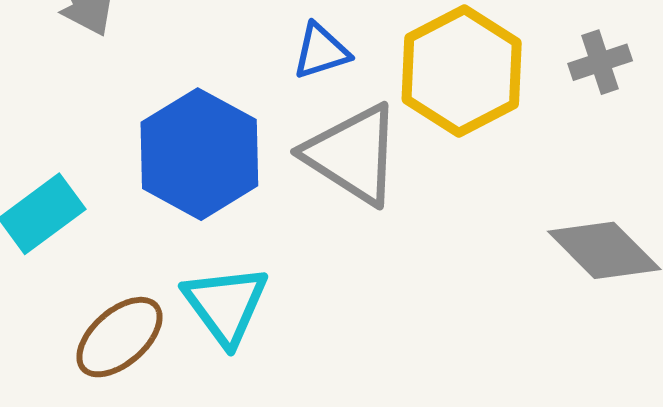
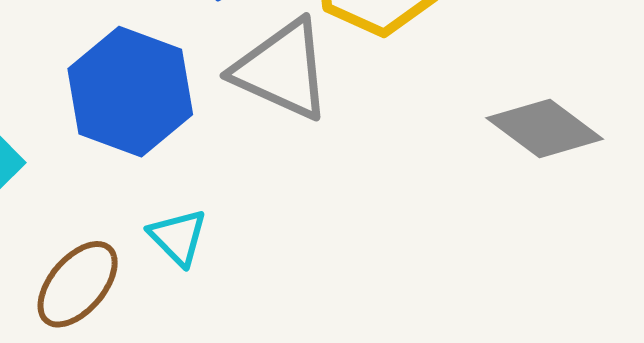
cyan triangle: (226, 305) -> (178, 237), size x0.7

